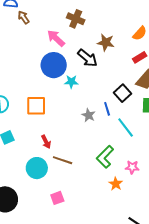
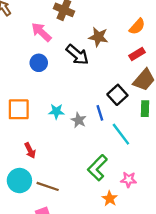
blue circle: (54, 65) -> (39, 63), size x0.6
cyan star: (71, 82) -> (56, 111), moved
brown line: (63, 160) -> (48, 186), moved

